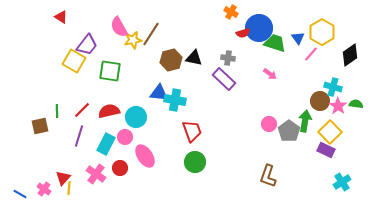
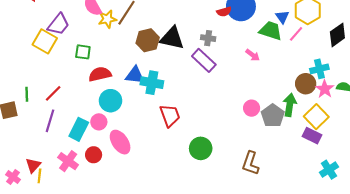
green trapezoid: (275, 43) -> (271, 31), moved
black triangle: (194, 58) -> (172, 38), size x1.4
green square: (110, 71) -> (83, 52), size x0.7
cyan cross: (333, 87) -> (319, 69), turned -30
red semicircle: (109, 111) -> (100, 74), moved
green circle: (195, 162) -> (201, 148), moved

